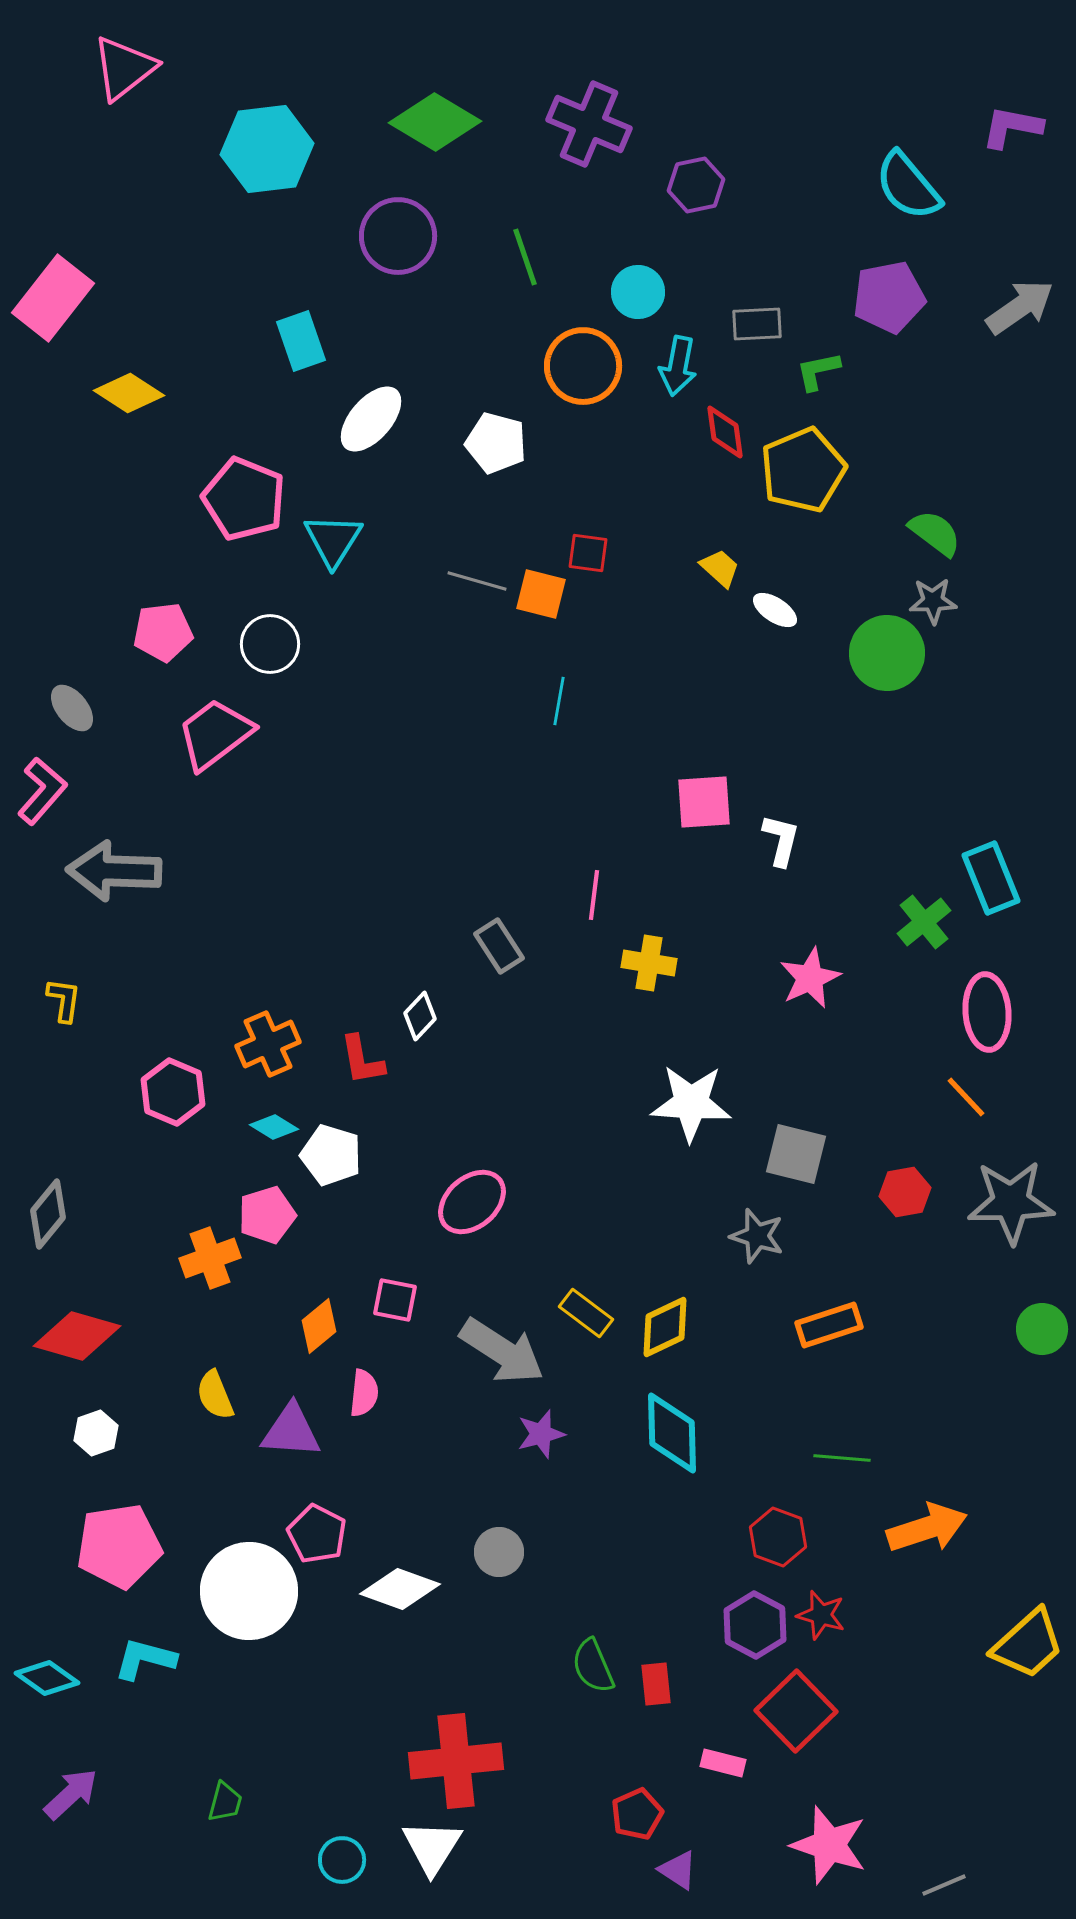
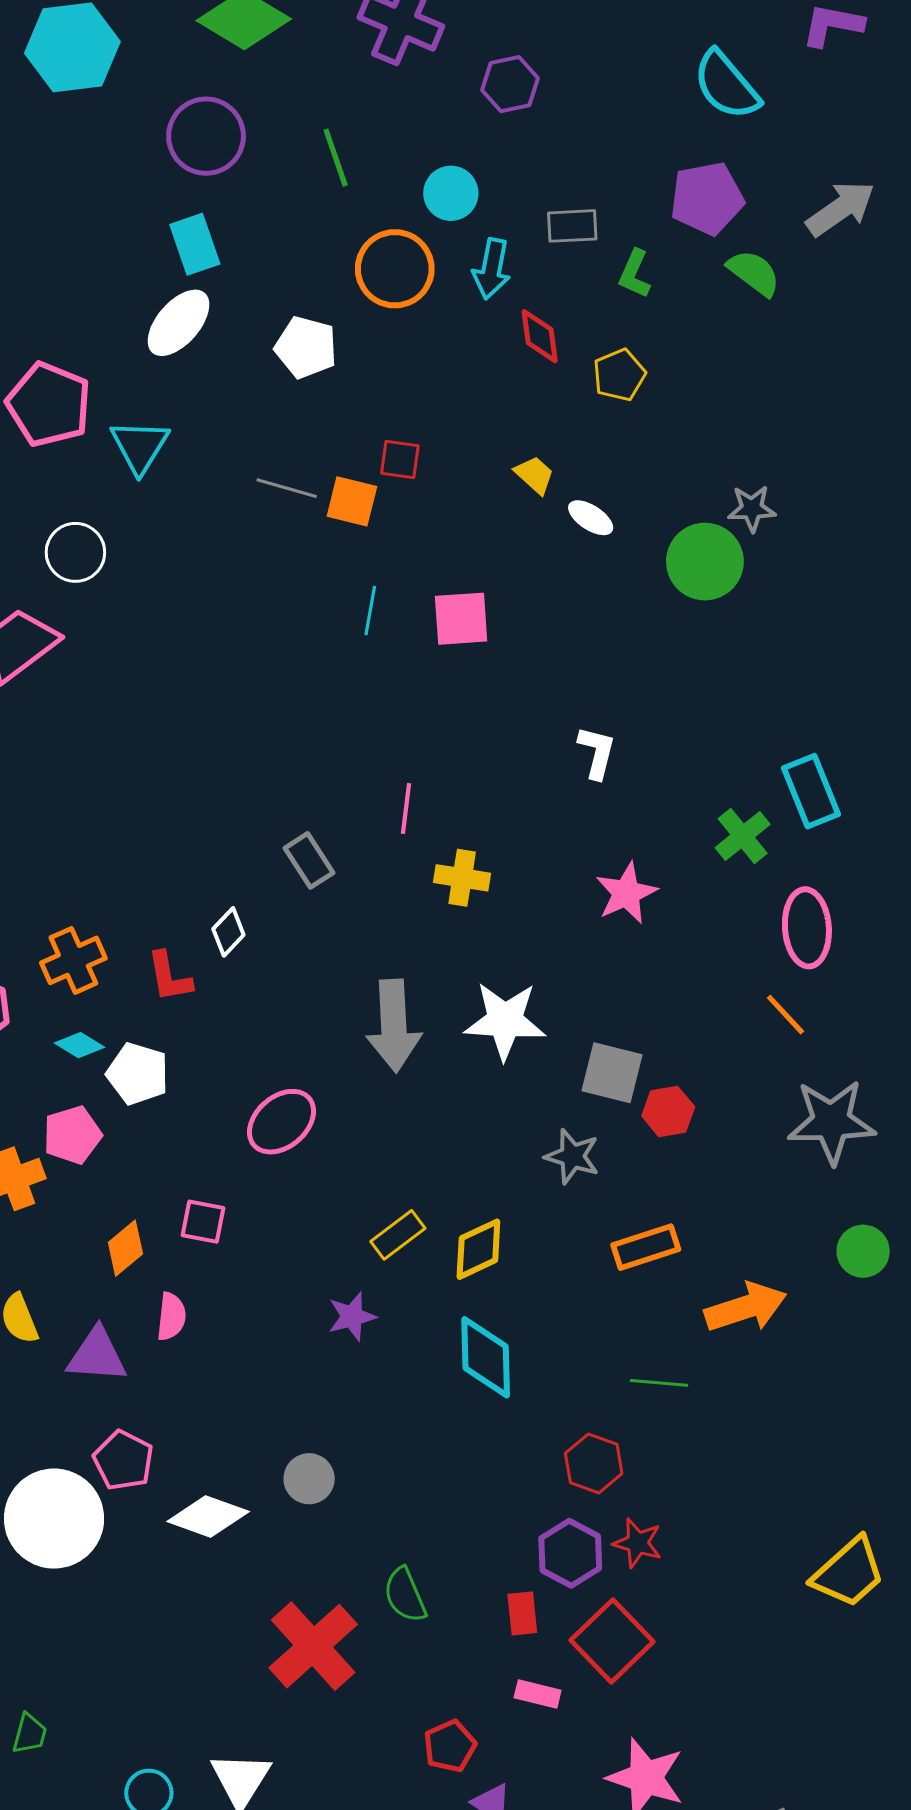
cyan rectangle: (301, 341) -> (195, 244), moved
green L-shape: (818, 371) -> (635, 274), turned -54
yellow pentagon: (803, 470) -> (619, 375), size x0.6
green semicircle: (935, 533) -> (754, 273), moved
pink square: (704, 802) -> (461, 619), moved
red hexagon: (905, 1192) -> (668, 1111), moved
yellow rectangle: (586, 1313) -> (398, 1235), turned -74
gray arrow: (502, 1351) -> (394, 1026), moved, turned 54
purple star: (541, 1434) -> (352, 1317), moved
orange arrow: (927, 1528) -> (746, 1307), moved
red rectangle: (656, 1684) -> (522, 1613), moved
red cross: (456, 1761) -> (313, 1646), moved, turned -36

